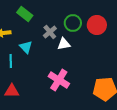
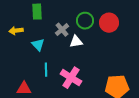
green rectangle: (25, 14) -> (37, 12), turned 49
cyan line: (11, 61) -> (46, 70), moved

